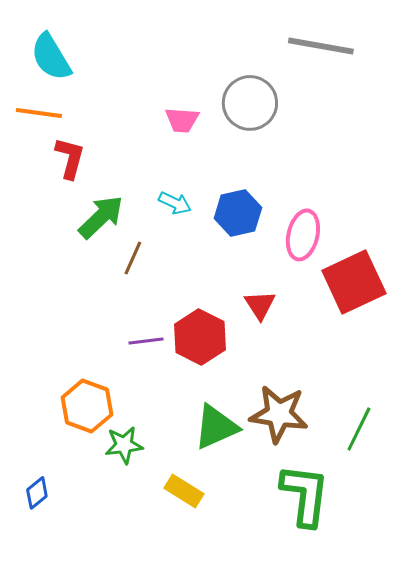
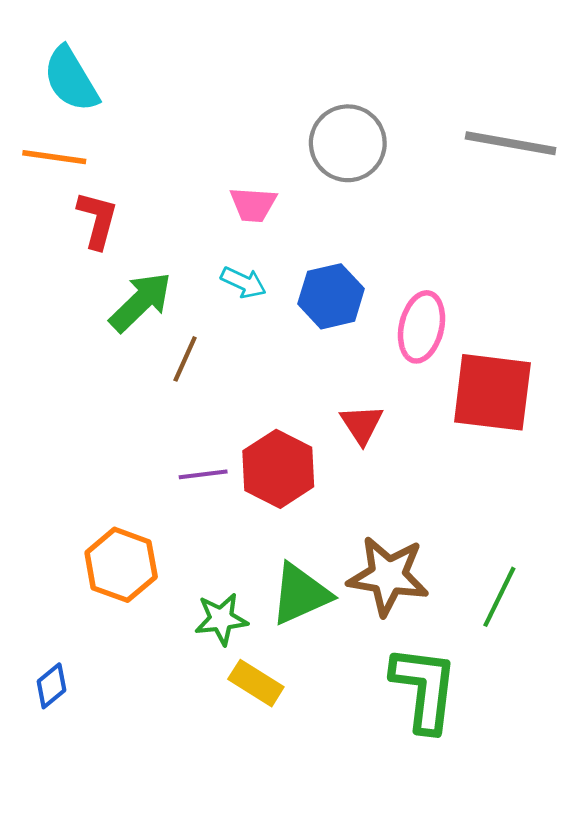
gray line: (321, 46) -> (511, 143), moved
pink trapezoid: (182, 120) -> (253, 204), moved
red square: (354, 282) -> (492, 392), turned 32
green star: (124, 445) -> (221, 619), moved

